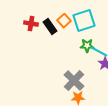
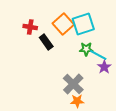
orange square: (64, 21) -> (63, 24), size x1.5
black rectangle: (50, 27) -> (46, 42), moved

